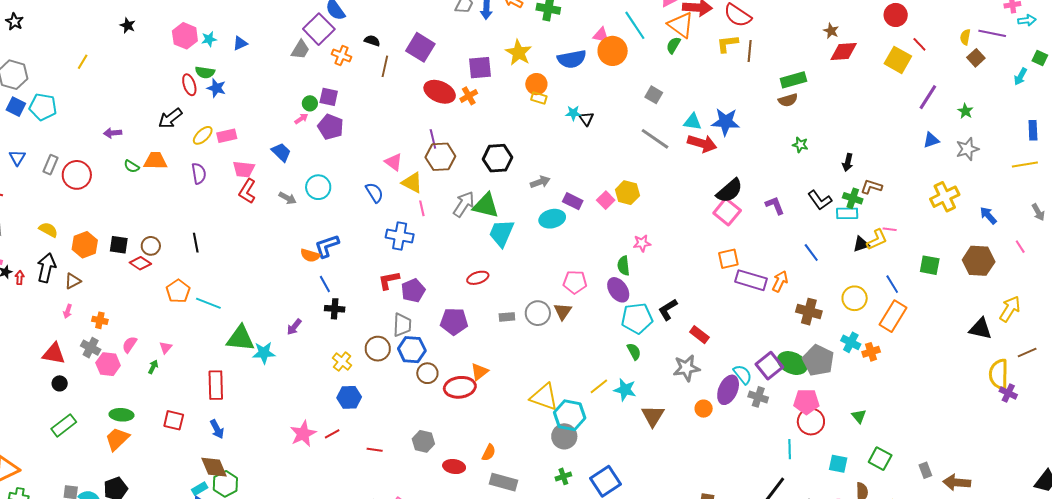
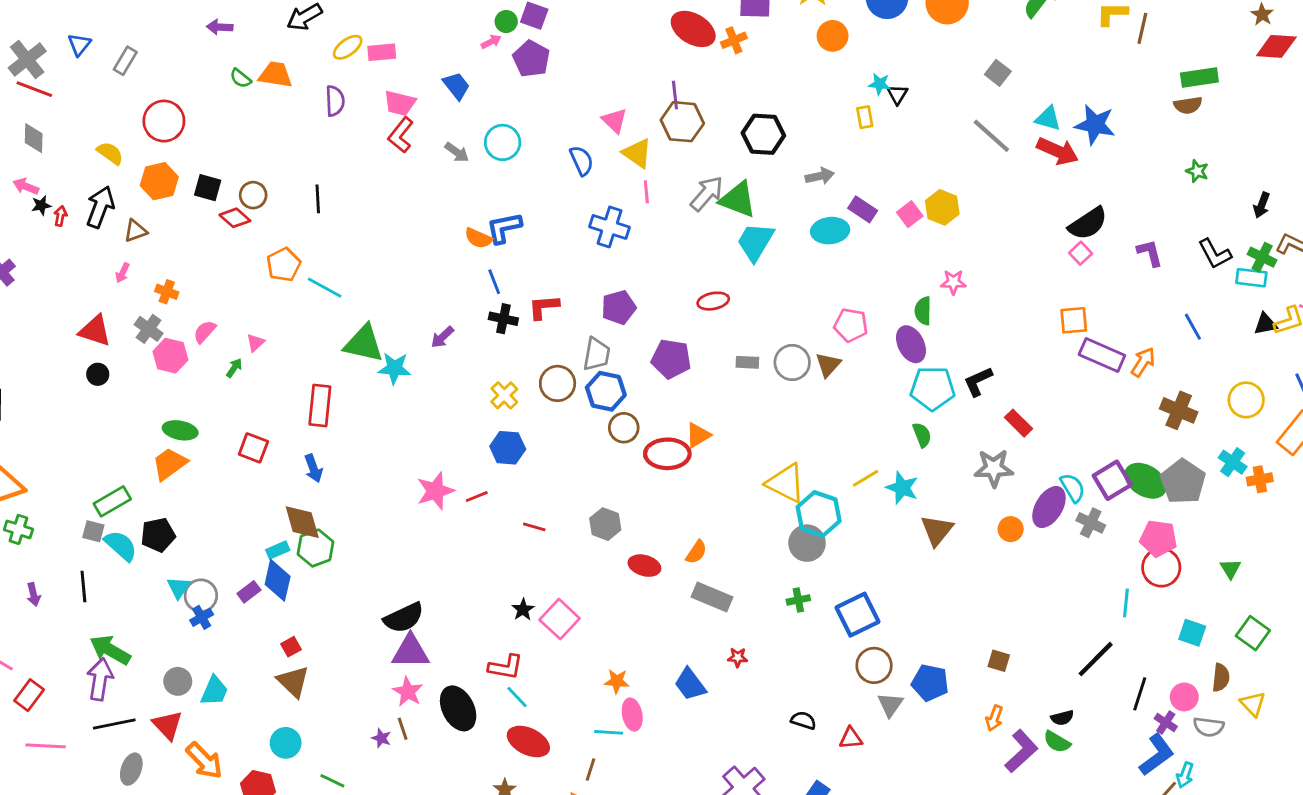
yellow rectangle: (539, 98) -> (865, 117), moved, turned 56
red circle: (77, 175) -> (164, 121), moved
pink square: (727, 212) -> (1081, 253), size x0.6
red L-shape: (389, 280) -> (544, 307), moved
green rectangle: (64, 425) -> (112, 501), moved

